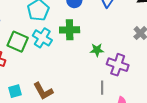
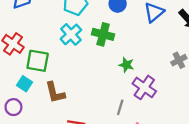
green square: (18, 42) -> (38, 61), moved, turned -30
cyan square: (15, 91) -> (24, 84), turned 32

